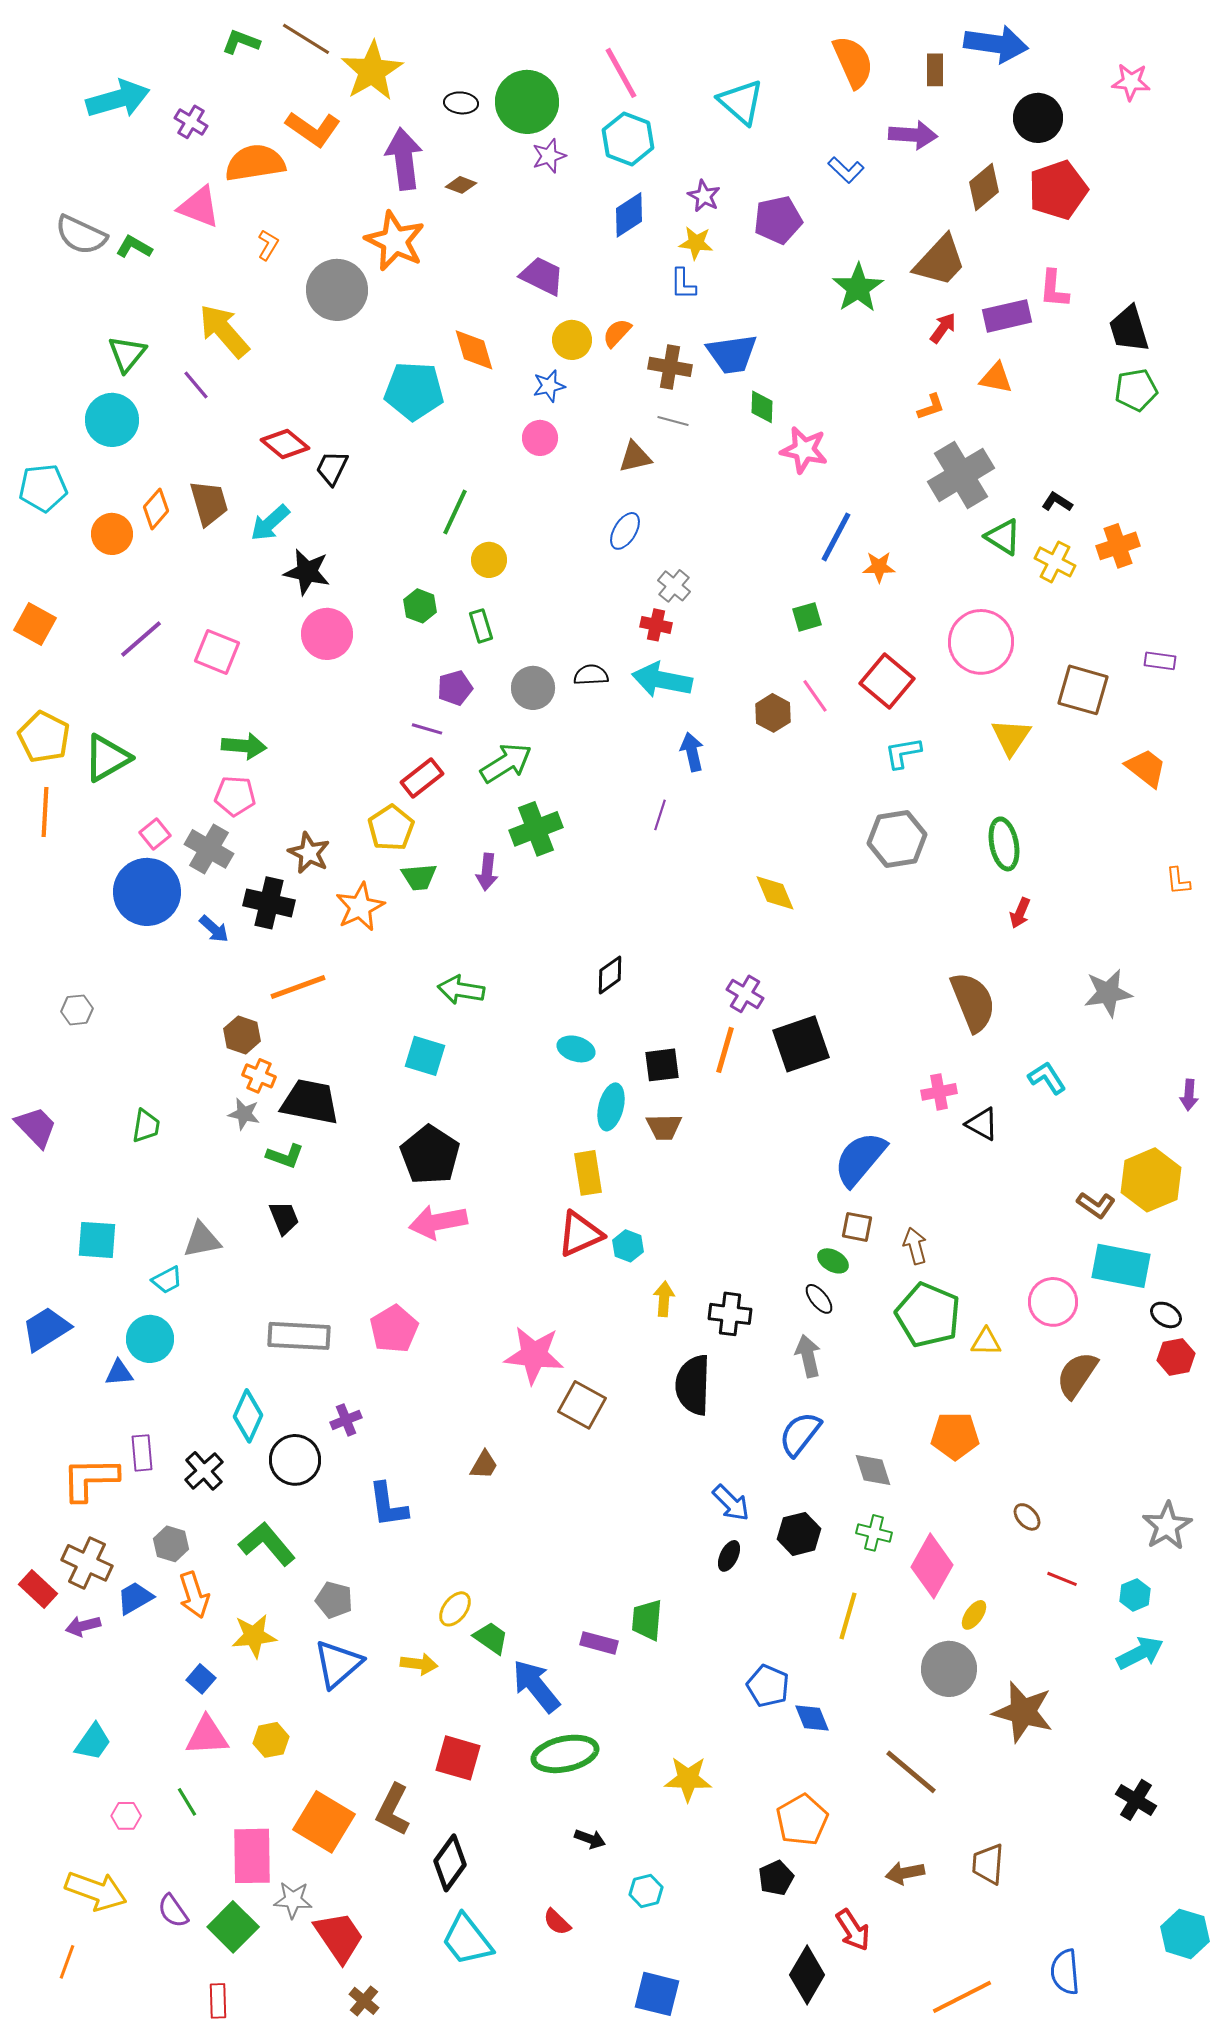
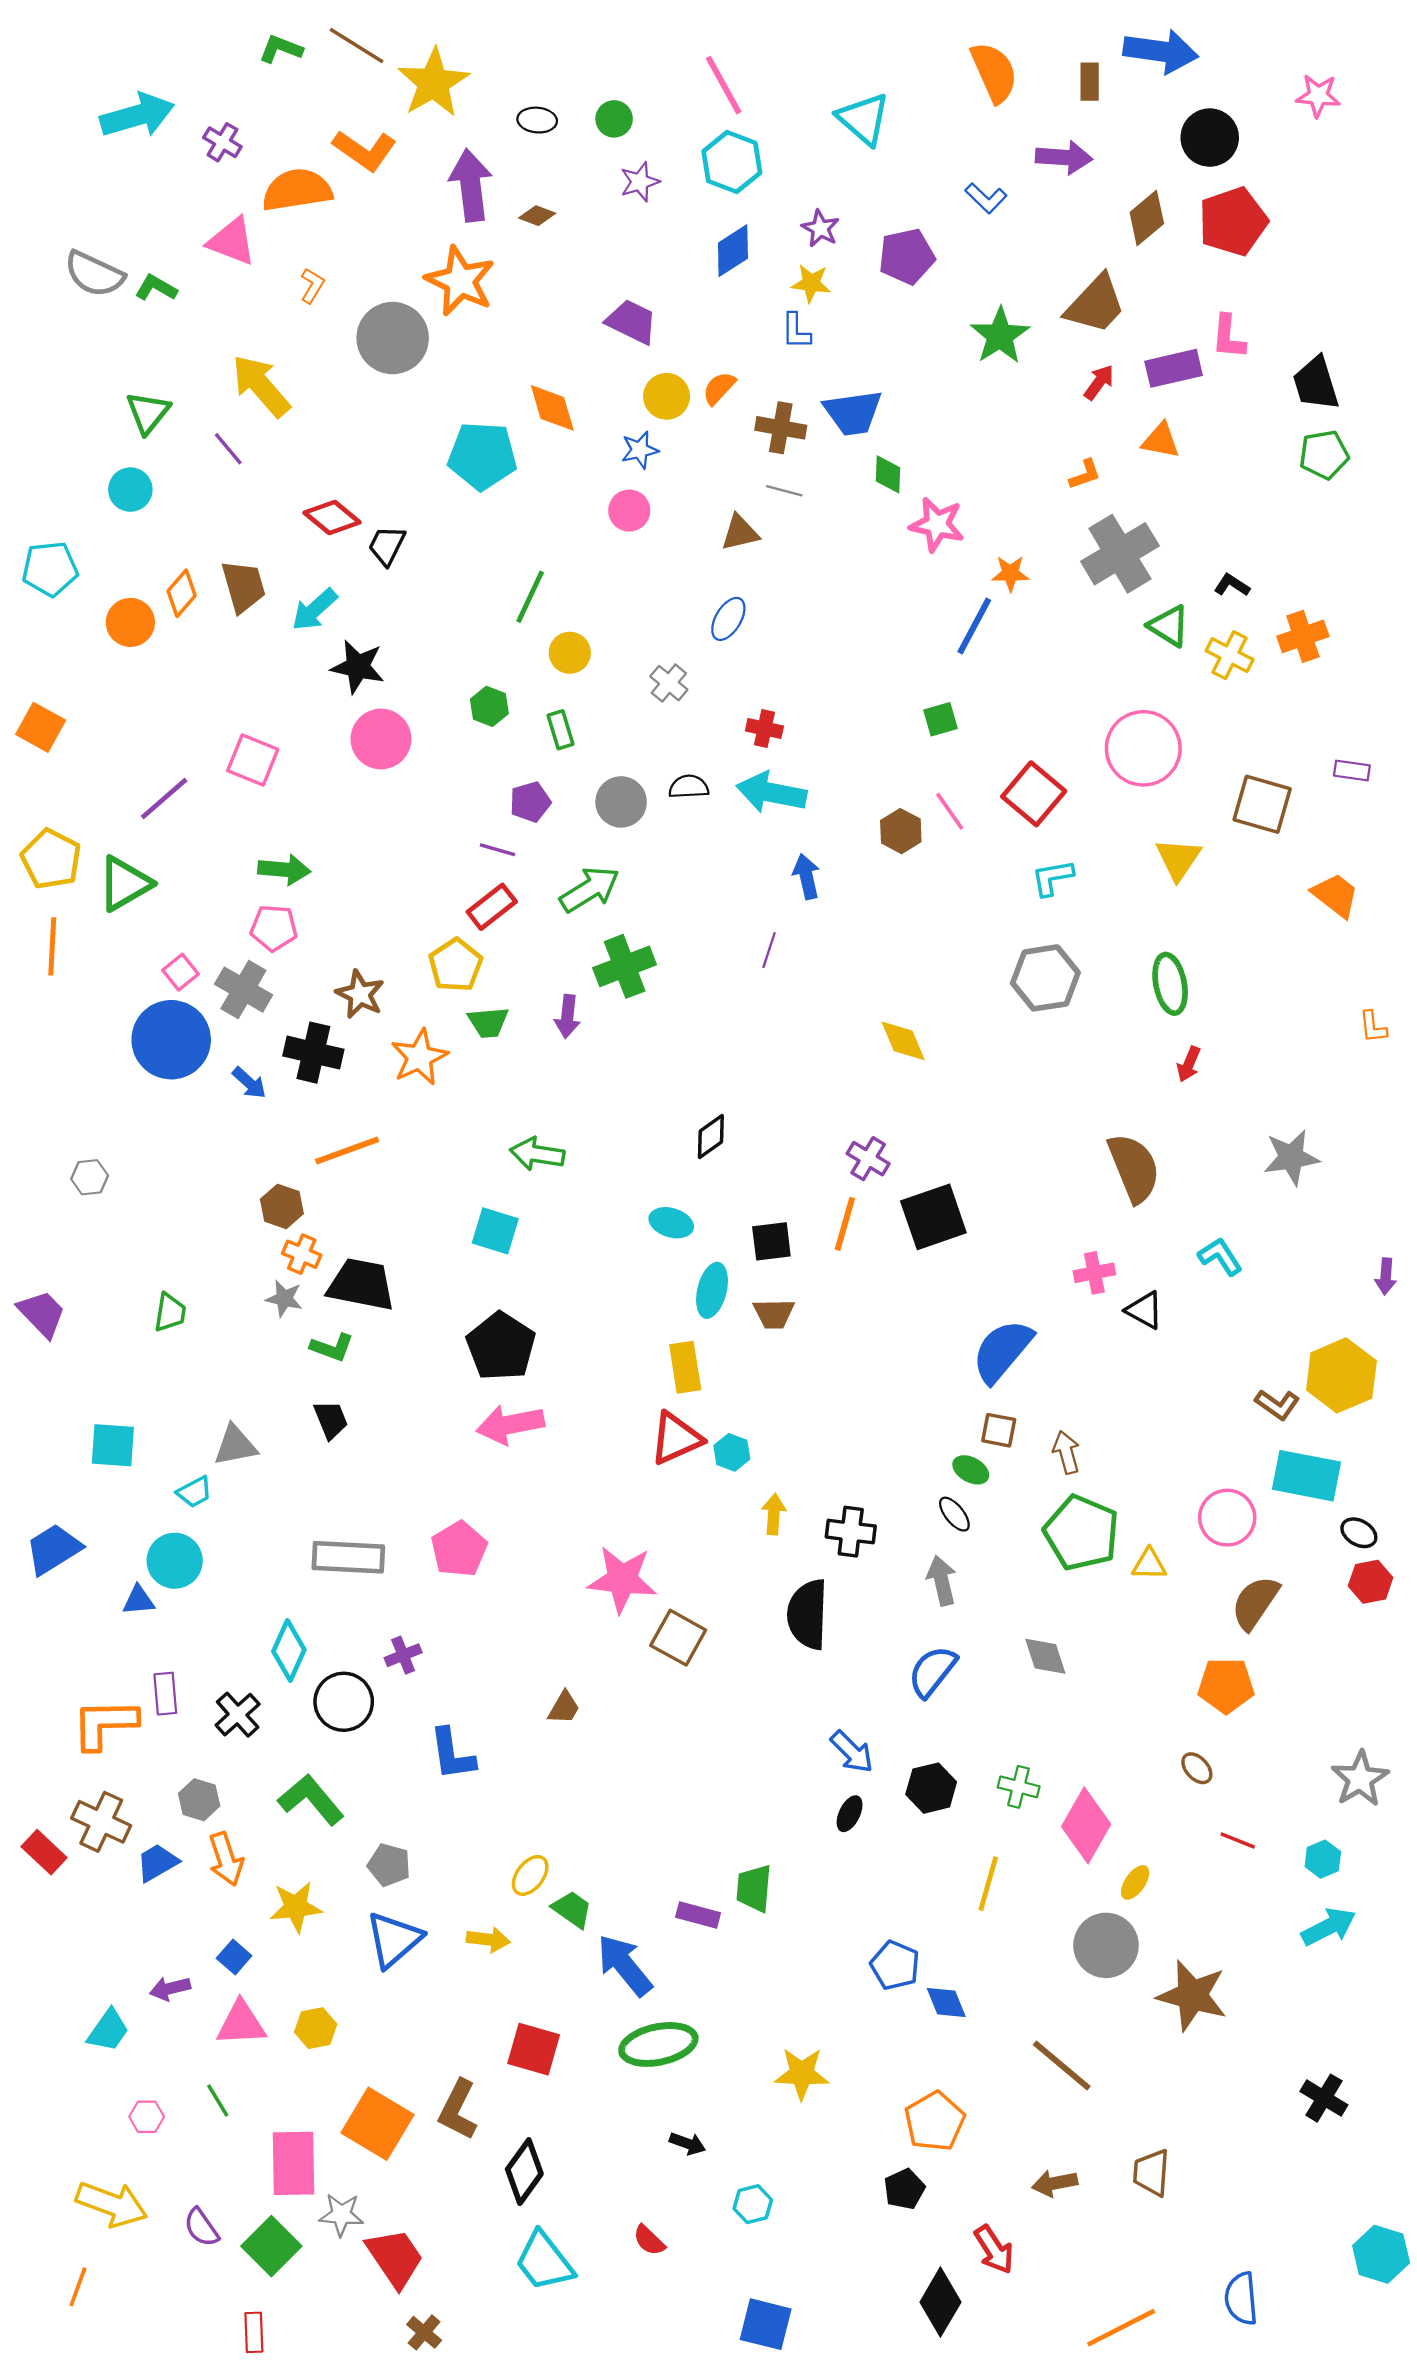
green circle: (527, 102) -> (614, 119), size x0.5
cyan circle: (112, 420) -> (130, 490), size x0.7
orange star: (879, 567) -> (1010, 573), moved
gray cross: (674, 586) -> (669, 683), moved
purple line: (141, 639) -> (164, 798), moved
orange pentagon: (955, 1436) -> (1226, 1685), moved
gray diamond: (873, 1470) -> (1045, 1656), moved
purple arrow: (83, 1626) -> (170, 1989), moved

